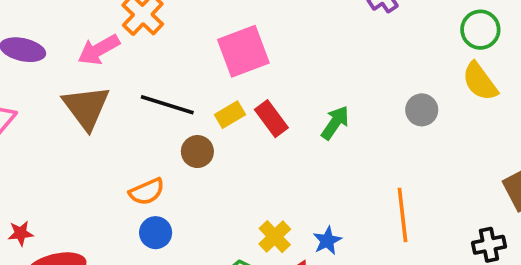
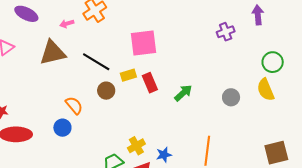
pink arrow: (99, 50) -> (67, 24), size x0.6
brown triangle: (86, 107) -> (53, 53), turned 40
orange semicircle: (147, 192) -> (74, 105), turned -120
blue circle: (156, 233) -> (62, 128), moved

